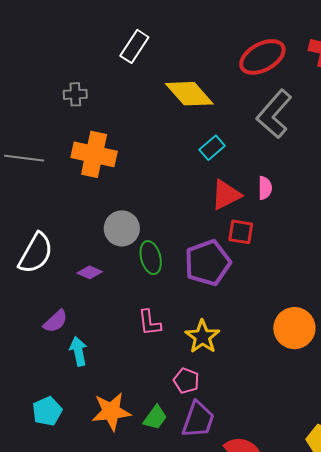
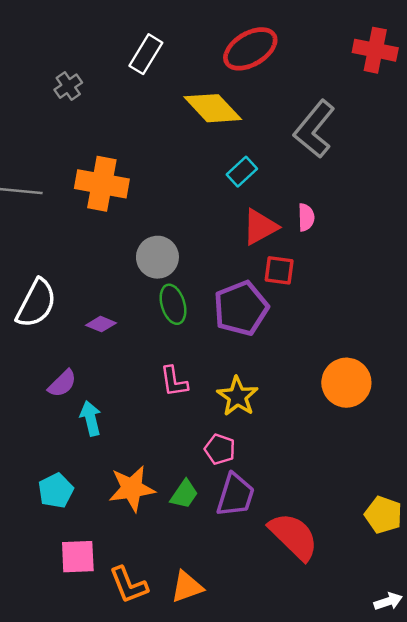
red ellipse: (262, 57) -> (250, 49), moved
gray cross: (75, 94) -> (68, 86), moved, turned -30
gray circle: (122, 228) -> (157, 257), moved

